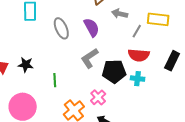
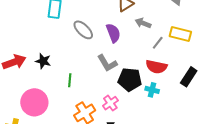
gray ellipse: (61, 28) -> (83, 30), turned -30
gray L-shape: (90, 58) -> (107, 63), turned -95

